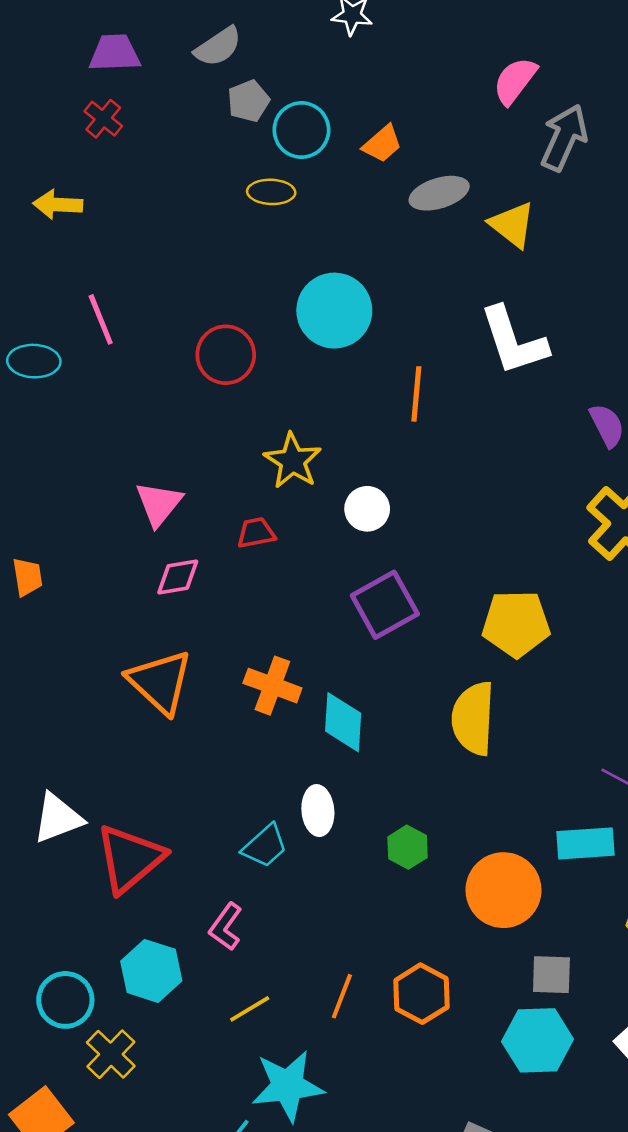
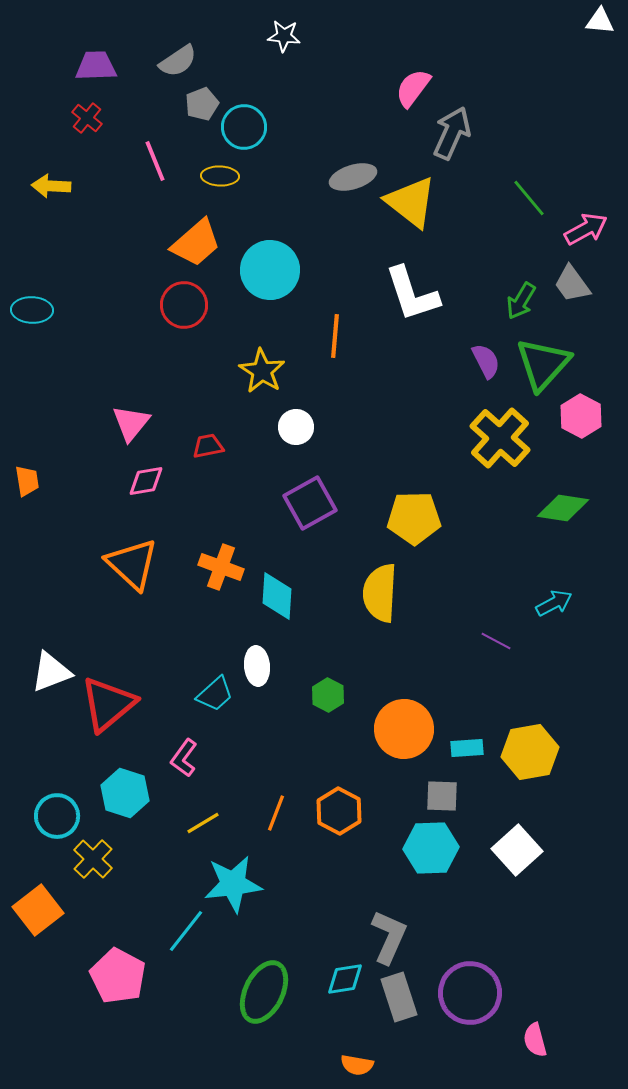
orange trapezoid: (382, 144) -> (196, 243), moved, size x1.6
yellow triangle: (512, 225) -> (411, 202), size x1.4
pink line: (101, 319) -> (155, 161), moved
yellow star: (293, 461) -> (262, 371), moved
cyan rectangle: (586, 843) -> (467, 748), moved, size x0.7

